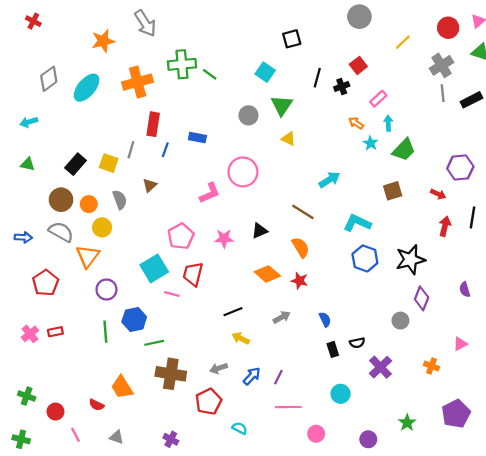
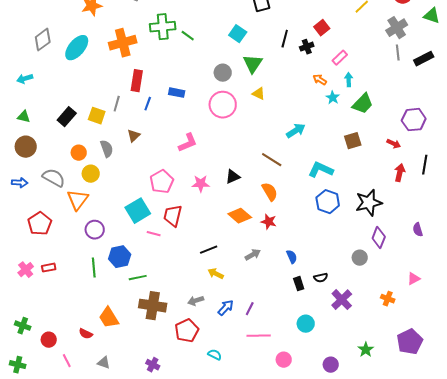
pink circle: (243, 172) -> (223, 105), moved
brown circle: (61, 200) -> (26, 147), moved

